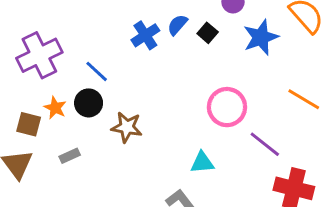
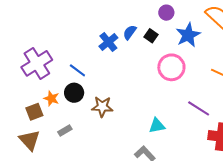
pink circle: (227, 107) -> (171, 67), moved
brown square: (29, 124) -> (34, 112), turned -30

